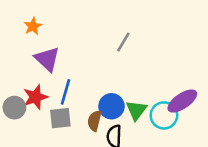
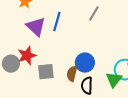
blue line: (66, 92) -> (57, 22), moved
green triangle: (136, 110) -> (114, 80), moved

